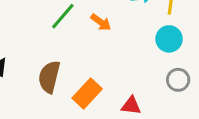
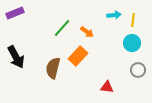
orange rectangle: (87, 93) -> (78, 56), moved

